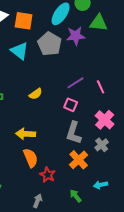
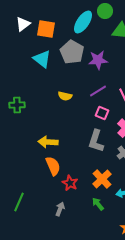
purple star: (76, 36) -> (98, 60), moved
yellow semicircle: (36, 94) -> (65, 96), moved, turned 48
pink square: (71, 105) -> (102, 113), moved
orange cross: (79, 160) -> (102, 179), moved

